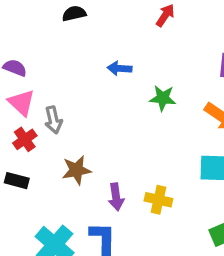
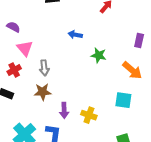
pink triangle: (21, 103) -> (25, 48), moved
gray arrow: (53, 120) -> (44, 68), moved

